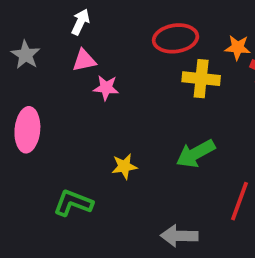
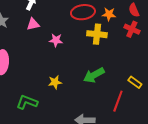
orange star: (238, 48) -> (109, 14), moved
pink star: (106, 88) -> (56, 40), moved

